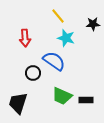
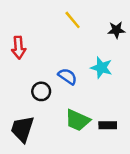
red arrow: (25, 38) -> (19, 48), moved
cyan star: (66, 38) -> (101, 68), moved
blue semicircle: (54, 61) -> (68, 76), size x0.7

